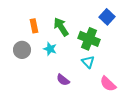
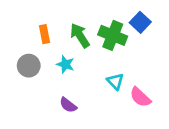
green cross: (89, 39) -> (113, 35), moved
purple semicircle: (63, 80) -> (68, 105), moved
pink semicircle: (108, 84) -> (140, 97), moved

